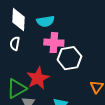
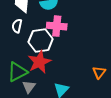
white hexagon: (69, 58) -> (41, 40), moved

